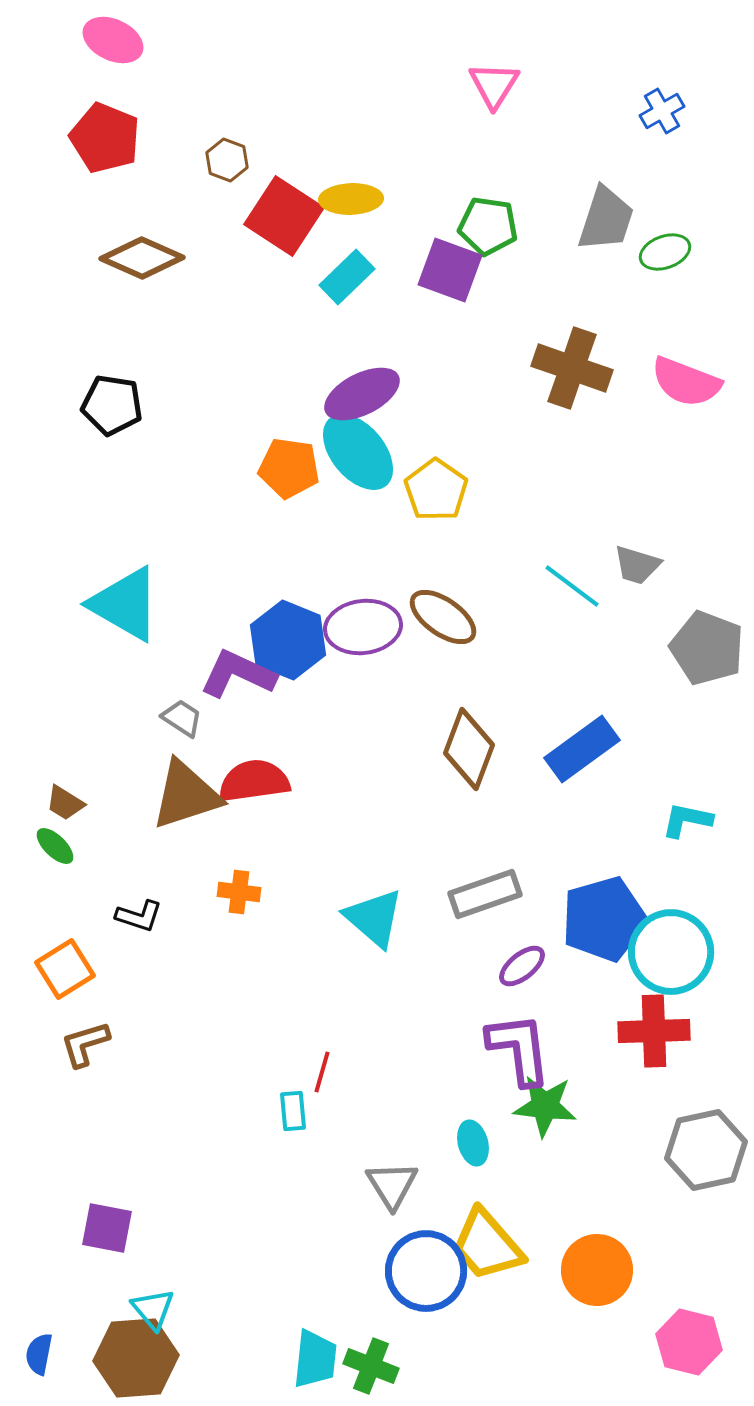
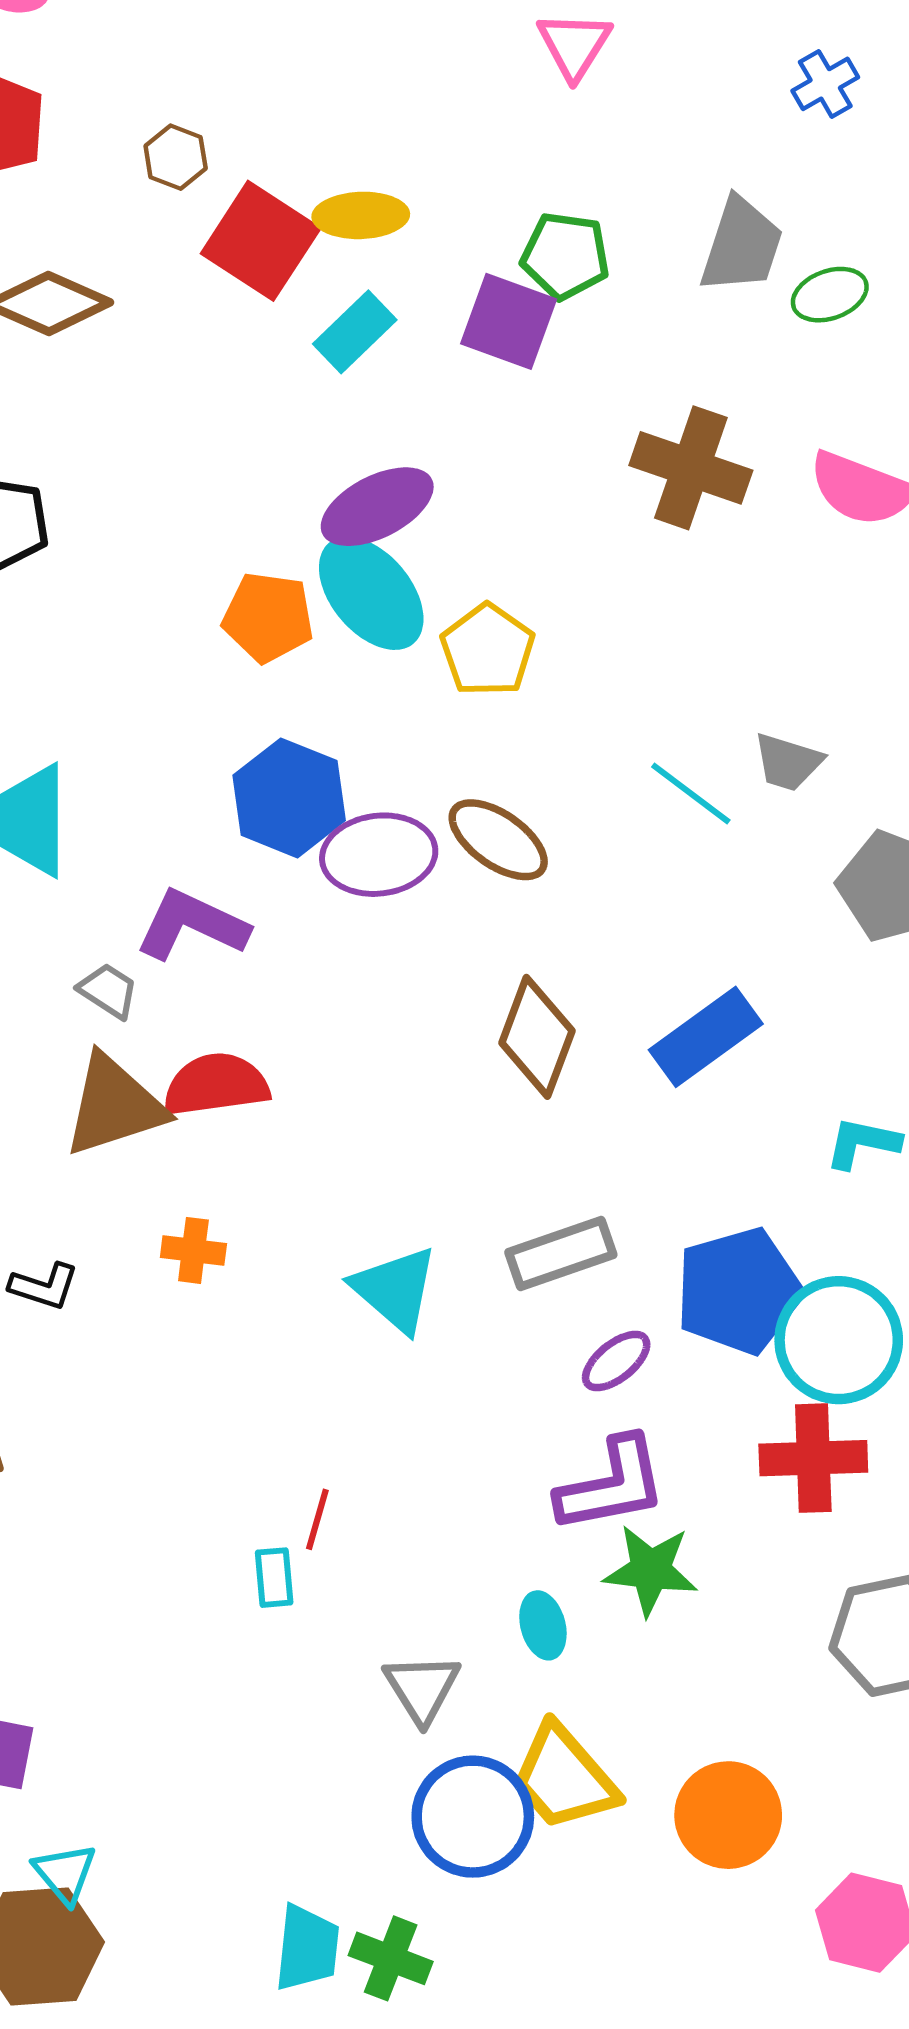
blue hexagon: (288, 640) -> (289, 798), moved
purple L-shape: (519, 1049) -> (612, 1485), turned 86

